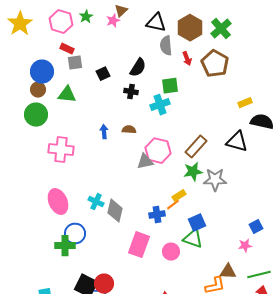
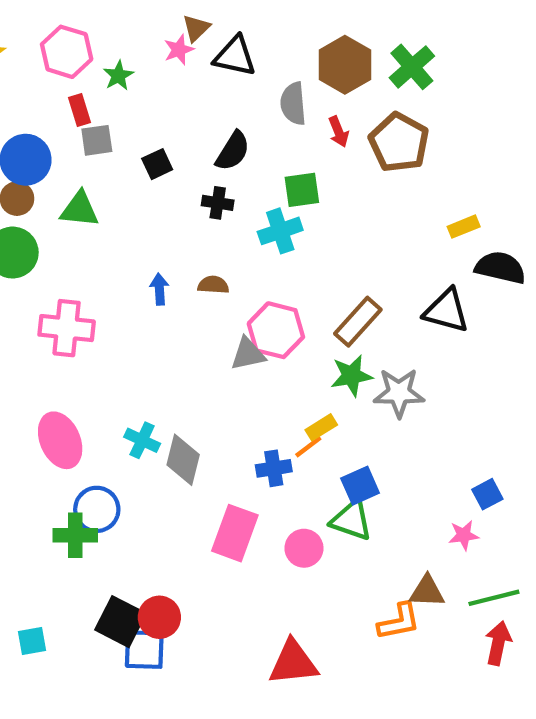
green star: (86, 17) -> (118, 76), moved
black triangle: (156, 23) -> (235, 56), moved
red rectangle: (67, 49) -> (80, 110), turned 48

